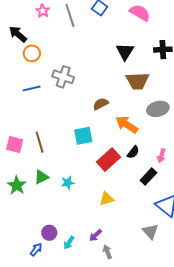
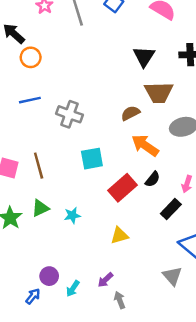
gray cross: (63, 77) -> (69, 114), moved
brown semicircle: (101, 104) -> (130, 113), moved

